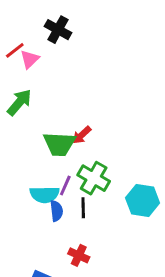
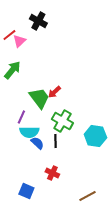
green trapezoid: (59, 144) -> (39, 98), turned -130
purple line: (65, 186) -> (21, 117), moved
blue semicircle: (56, 211) -> (37, 143), turned -40

